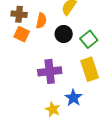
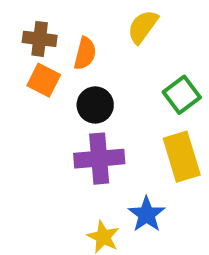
black circle: (64, 34) -> (95, 105), moved

